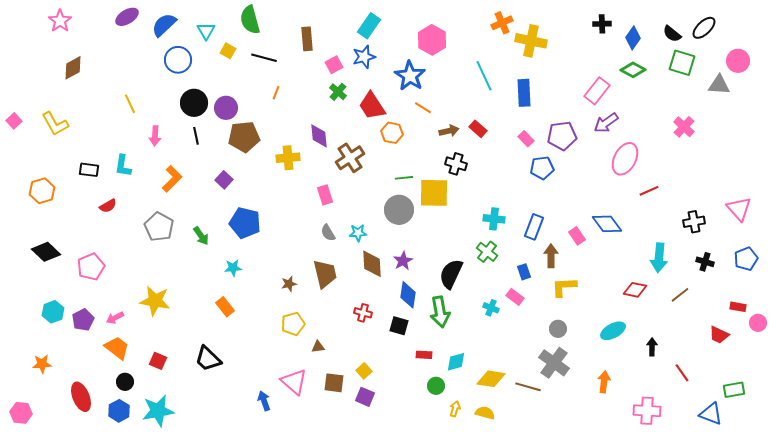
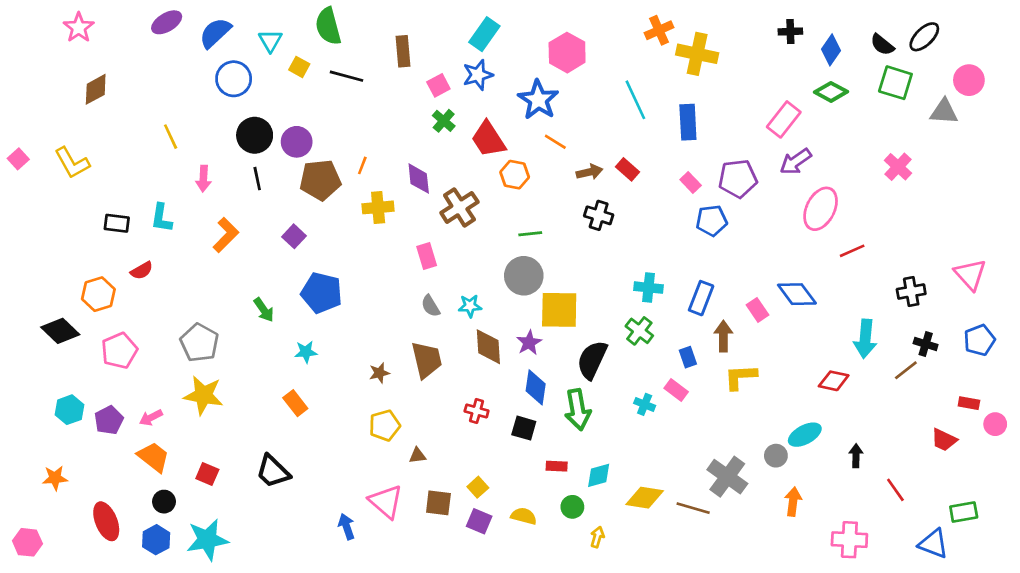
orange line: (276, 93) -> (362, 165), moved
orange hexagon: (42, 191) -> (98, 294), moved
yellow square: (434, 193) -> (559, 310), moved
gray pentagon: (159, 227) -> (199, 343), moved
brown line: (680, 295) -> (906, 370), moved
gray circle: (558, 329) -> (776, 456), moved
yellow semicircle: (485, 413) -> (524, 516), moved

